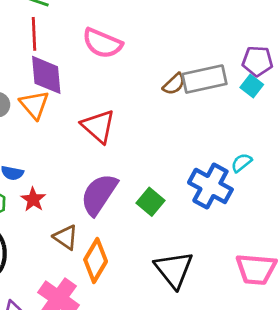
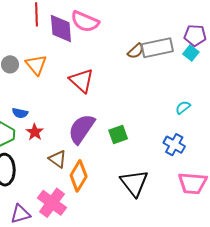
purple diamond: (46, 75) -> (61, 29), moved
blue cross: (210, 186) -> (174, 145), moved, size x0.7
green square: (151, 202) -> (118, 135), turned 30

